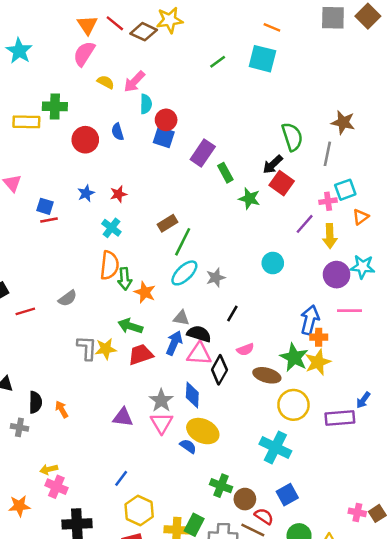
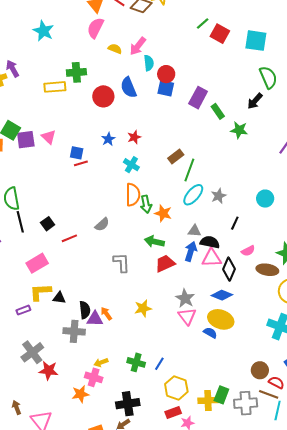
cyan square: (262, 59) -> (256, 41), moved
blue semicircle: (118, 132) -> (128, 87), size x1.5
red square: (282, 183) -> (220, 34), moved
cyan circle: (273, 263) -> (265, 199), moved
yellow star: (106, 349) -> (143, 308), moved
blue diamond: (192, 395) -> (222, 295), moved, turned -65
purple triangle: (123, 417) -> (95, 319), moved
gray cross: (19, 427) -> (74, 331), size x1.5
green cross: (221, 486) -> (136, 362), moved
pink cross: (56, 487) -> (94, 377), moved

